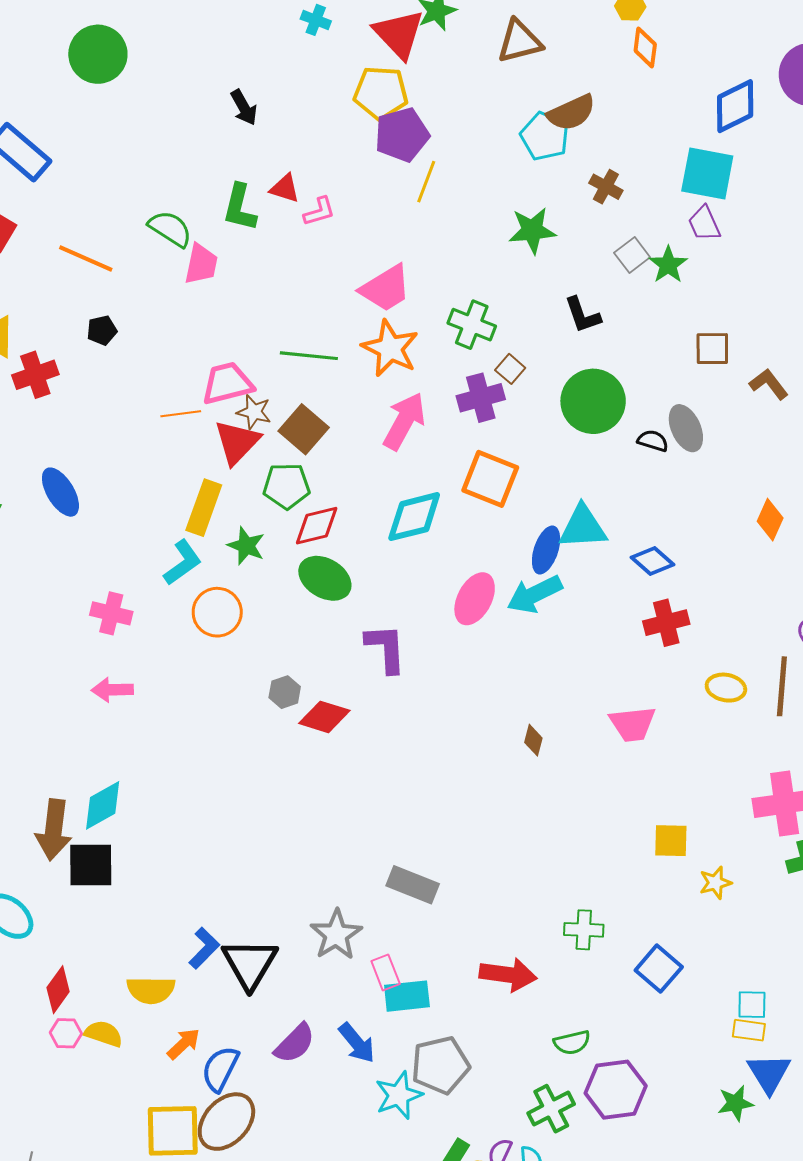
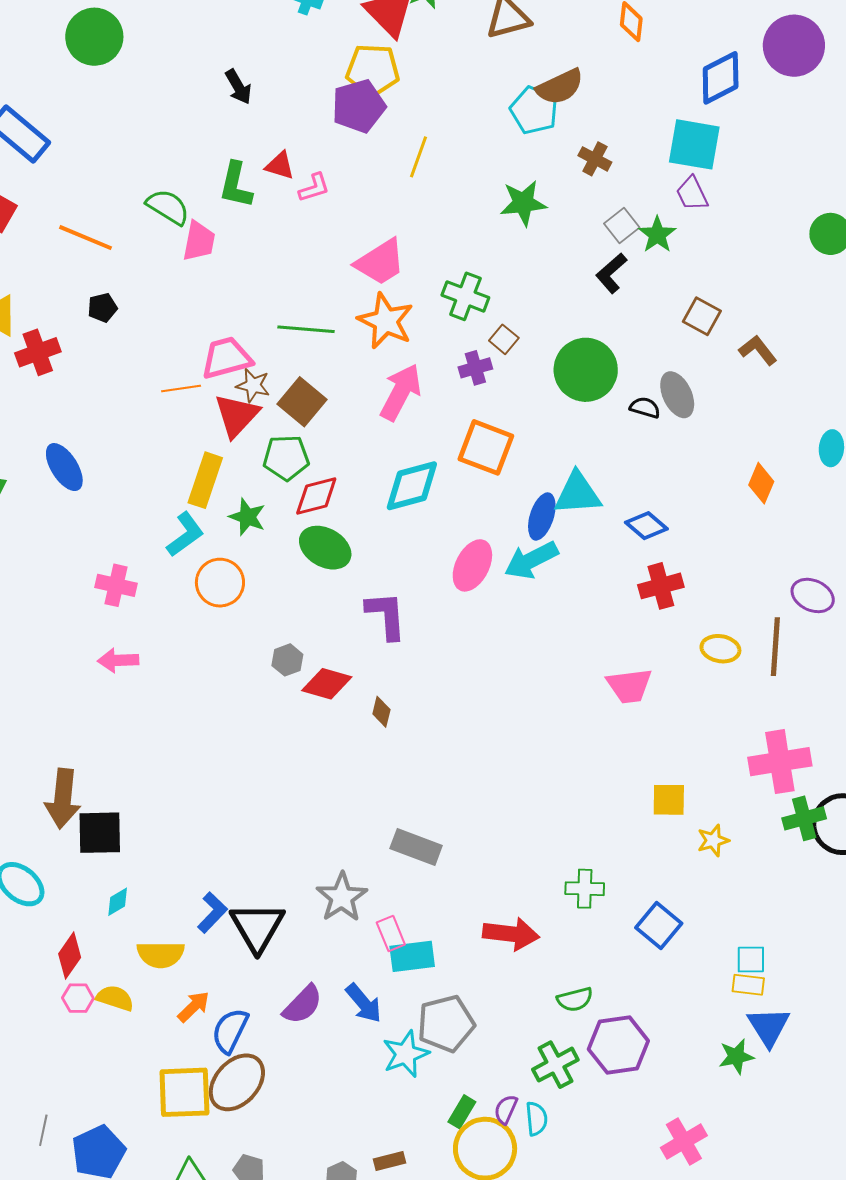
purple pentagon: (402, 135) -> (359, 106), moved
black L-shape: (582, 315) -> (611, 273), moved, turned 69
brown square: (712, 349) -> (702, 316), turned 30
purple cross: (481, 398) -> (475, 368), size x0.7
brown diamond: (533, 740) -> (381, 712), moved
cyan diamond: (103, 805) -> (118, 902), moved, size x0.6

